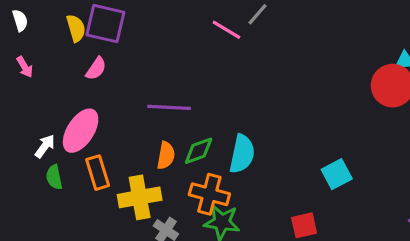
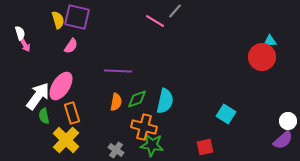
white semicircle: (20, 20) -> (20, 33), moved
white arrow: (45, 146) -> (38, 96), size x1.8
cyan square: (337, 174) -> (226, 114), turned -30
yellow cross: (140, 197) -> (66, 140), moved, turned -36

